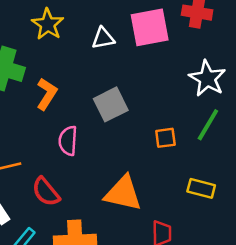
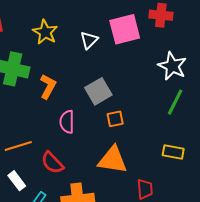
white triangle: (103, 38) -> (89, 40), turned -30
orange square: (165, 138) -> (115, 119), moved

